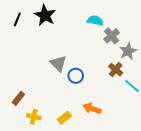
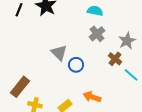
gray cross: (112, 36) -> (97, 34), moved
brown rectangle: (18, 98) -> (20, 87), size x1.5

